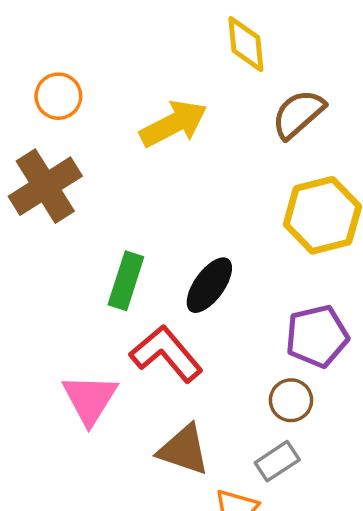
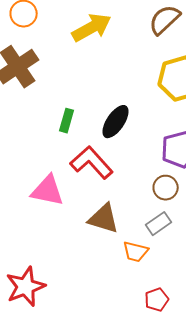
green rectangle: (126, 281) -> (67, 121), size x0.7
pink triangle: (90, 399) -> (48, 191), turned -48

